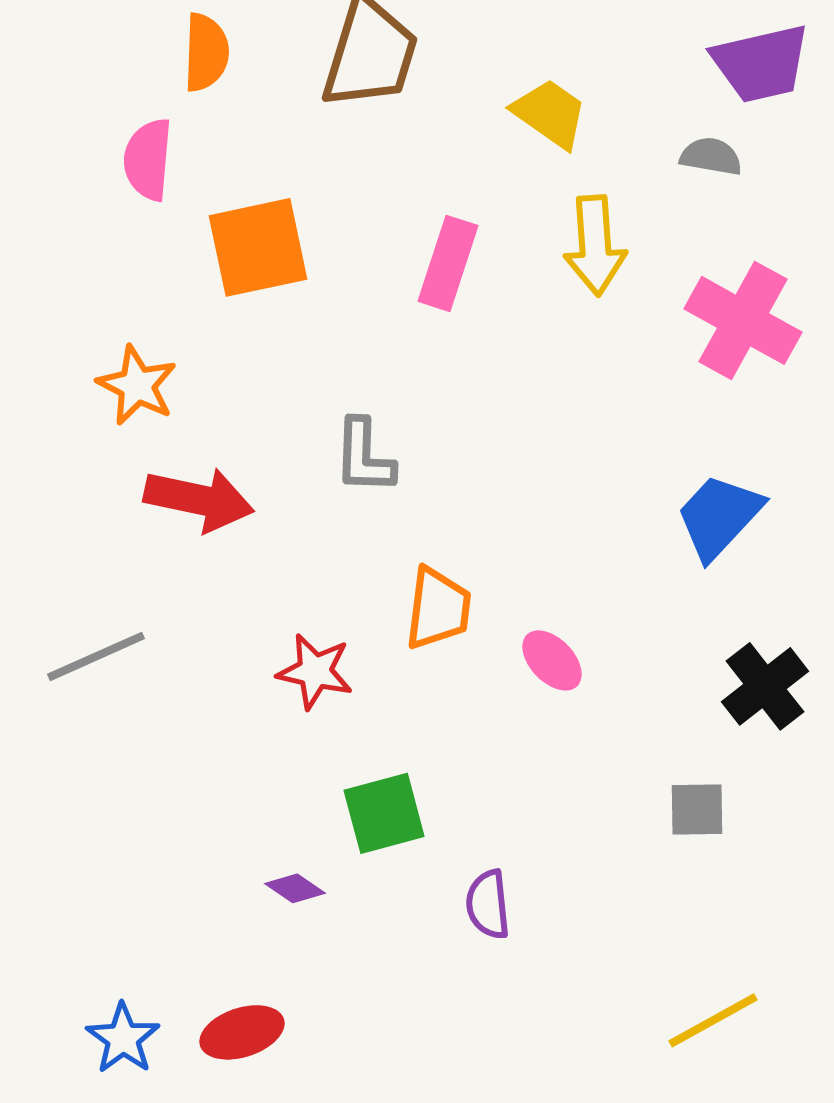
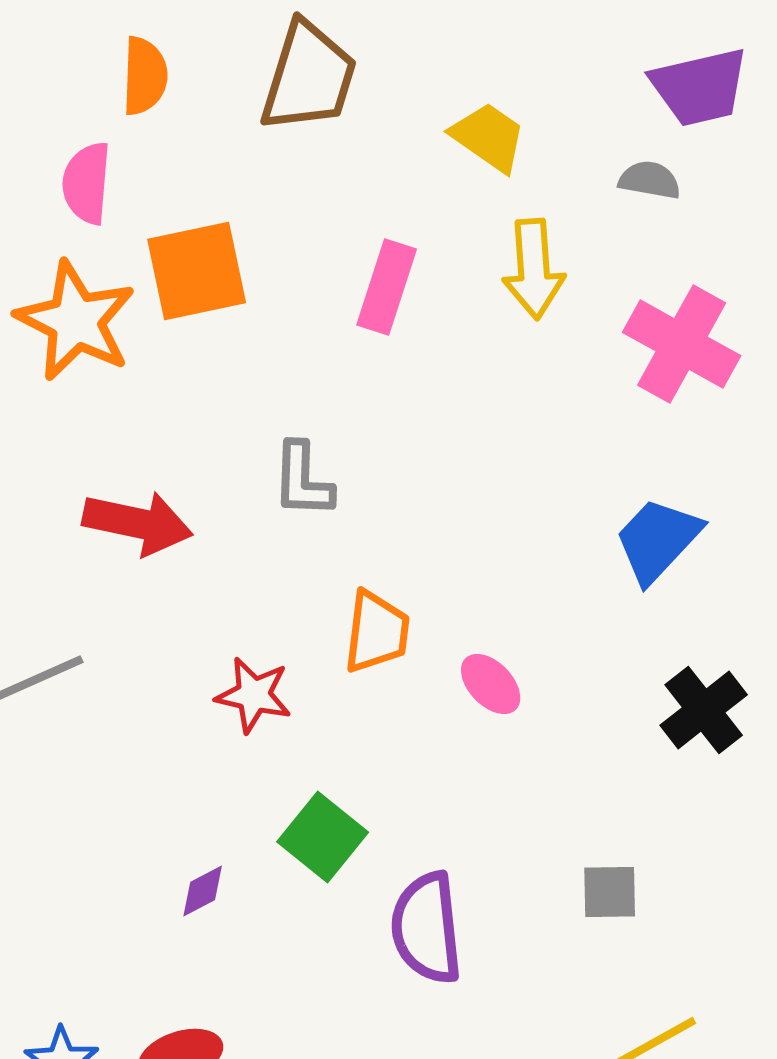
orange star: (137, 385) -> (76, 321), moved, size x1.5
gray square: (697, 809) -> (610, 892), moved
green square: (384, 813) -> (323, 837), turned -36
purple diamond: (295, 888) -> (203, 891), moved, turned -62
purple semicircle: (488, 904) -> (427, 928), size x1.6

